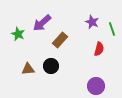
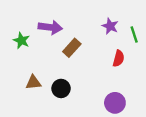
purple arrow: (42, 23) -> (50, 27), turned -132
black circle: (51, 66) -> (61, 88), moved

